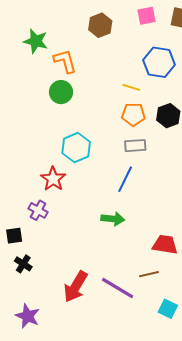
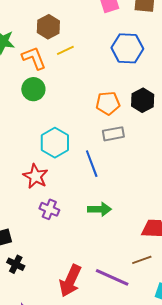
brown hexagon: (100, 25) -> (48, 27), moved
yellow line: (131, 87) -> (65, 50), moved, turned -36
blue line: (125, 179) -> (92, 164), moved, turned -40
purple cross: (38, 210) -> (49, 209), moved

